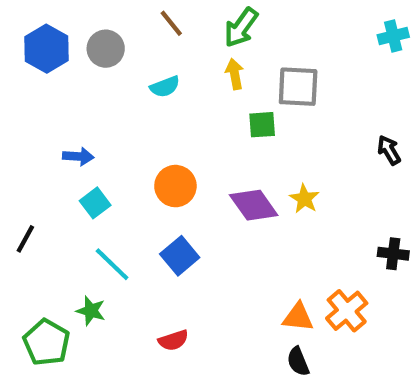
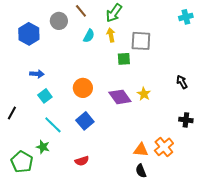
blue hexagon: (46, 49) -> (29, 34), moved
gray circle: (106, 49) -> (59, 21), moved
cyan semicircle: (165, 87) -> (89, 36), moved, turned -40
black arrow: (389, 150) -> (182, 82), moved

